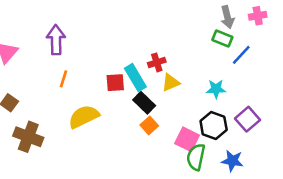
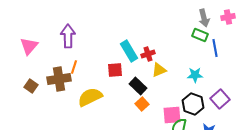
blue line: (241, 55) -> (215, 48), turned -54
cyan rectangle: (135, 78) -> (129, 51), moved
brown cross: (28, 137) -> (59, 79), moved, turned -30
pink square: (187, 139) -> (172, 115), turned -30

